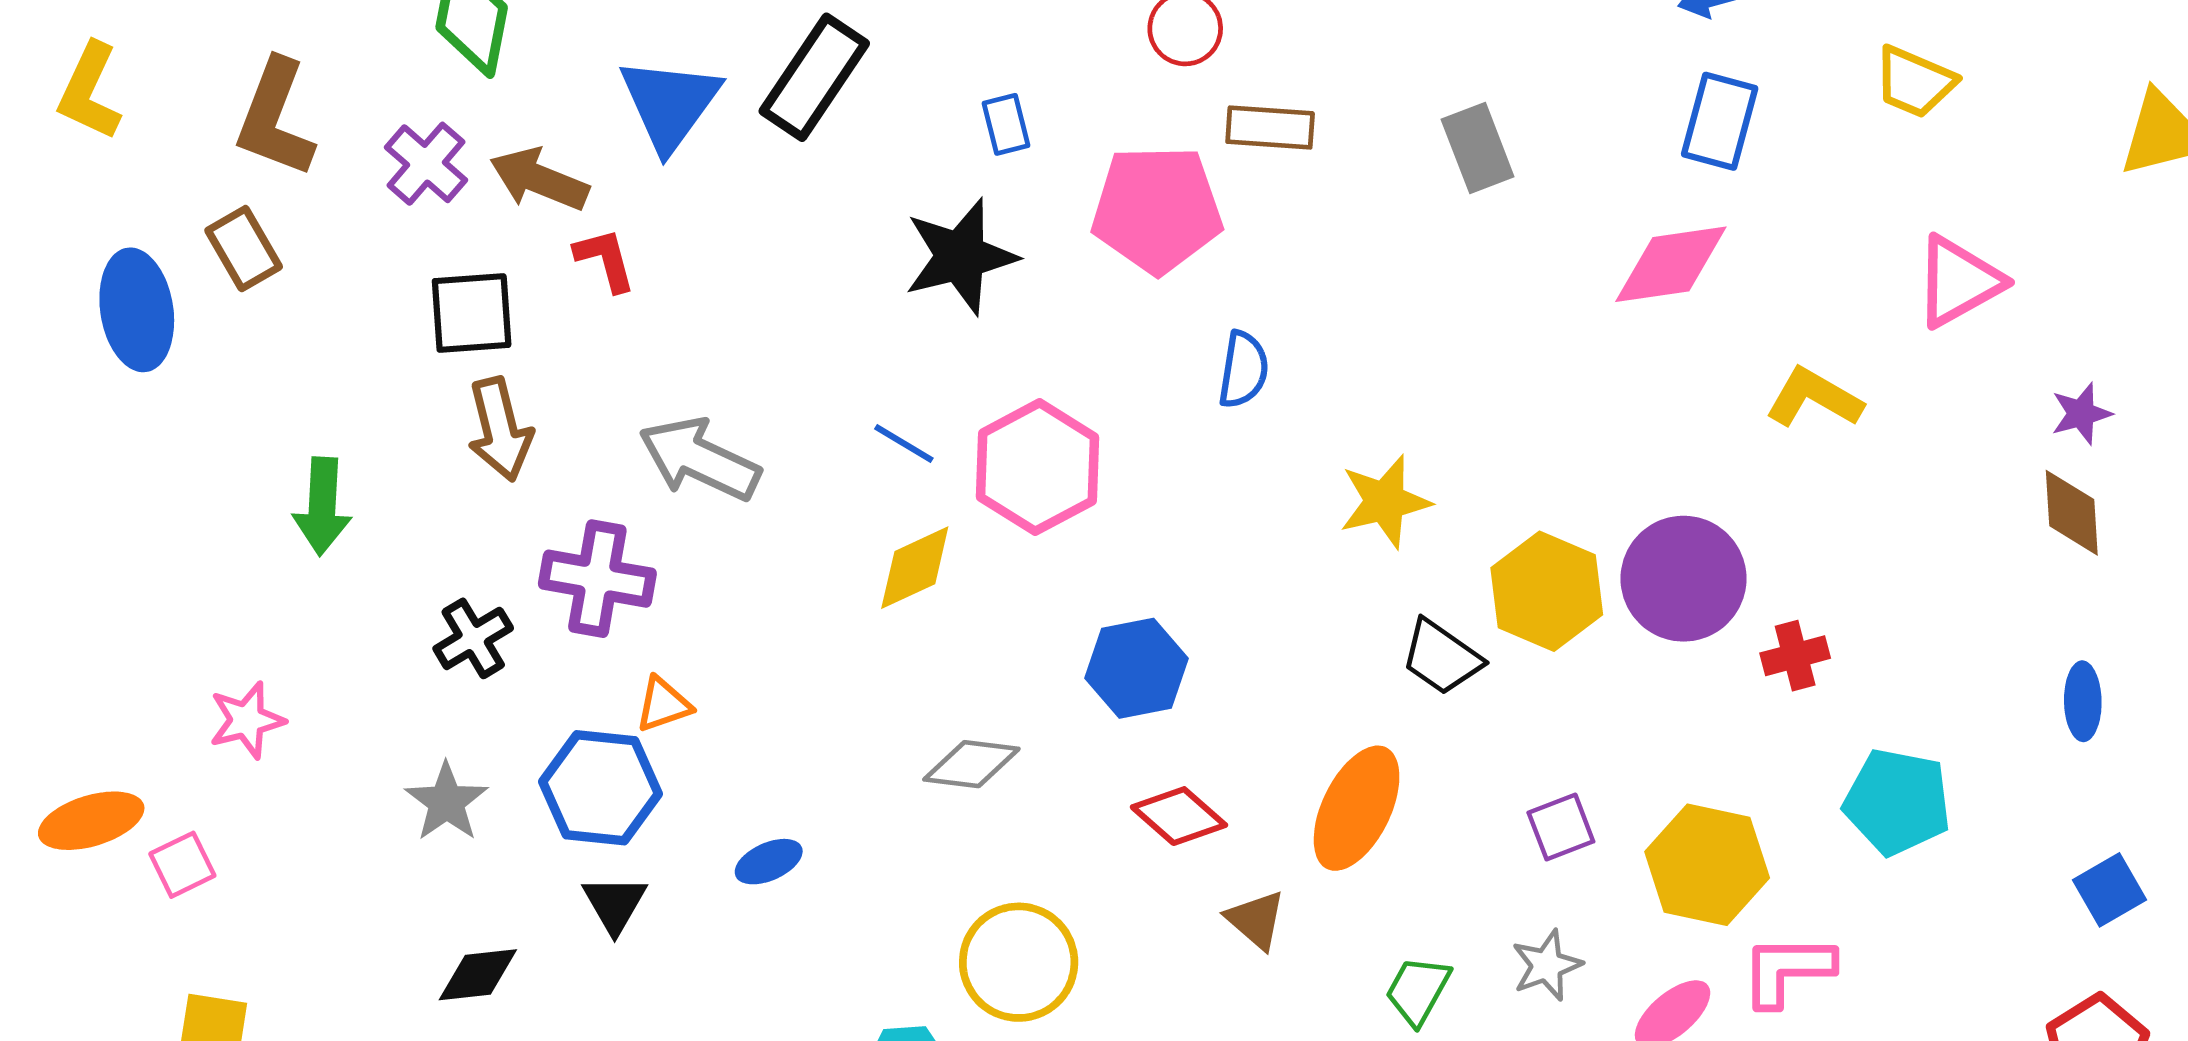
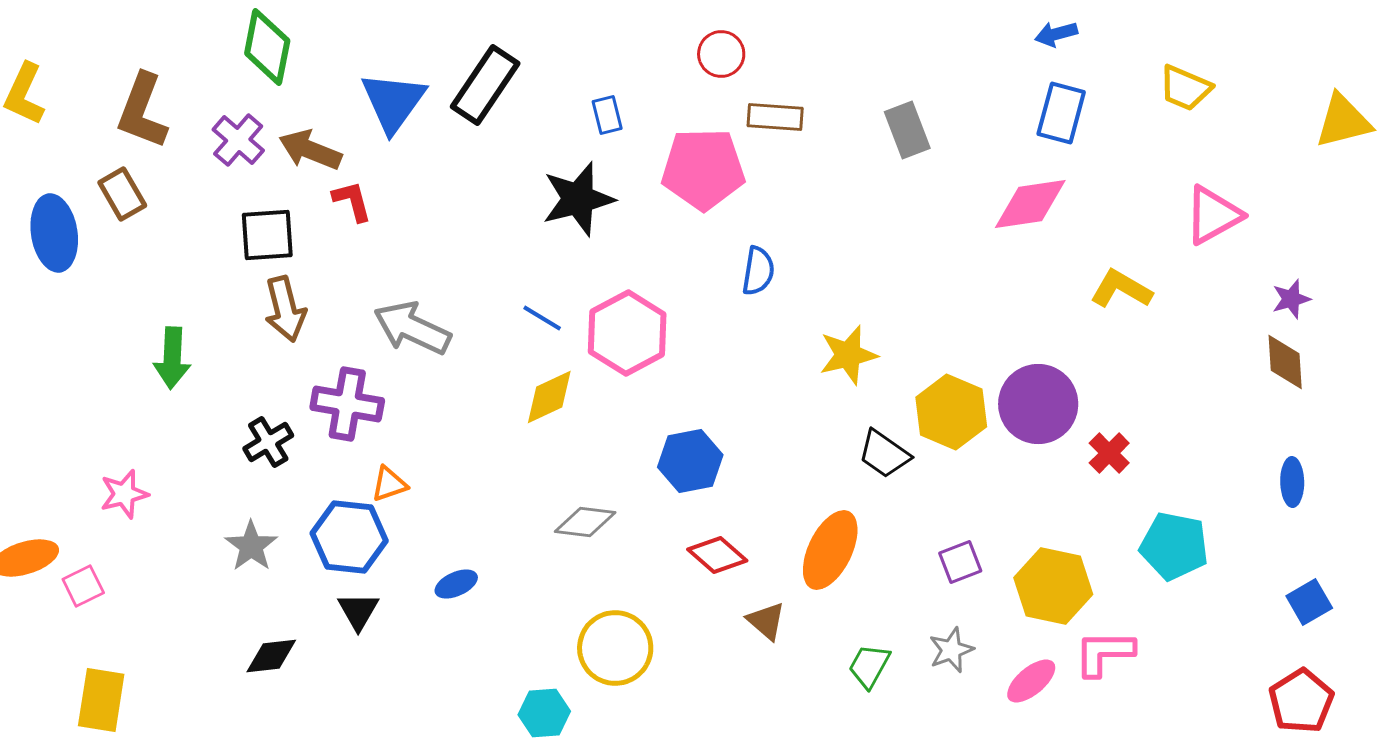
red cross: (1795, 656) -> (1109, 453), turned -30

